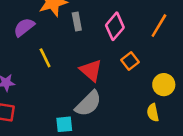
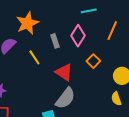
gray rectangle: (77, 21) -> (55, 41), moved
yellow line: (45, 58) -> (34, 57), moved

